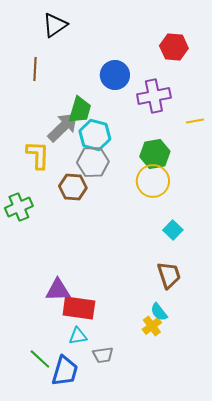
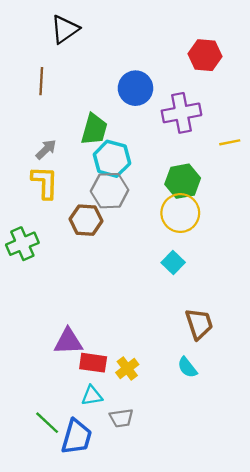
gray arrow: (63, 127) -> (46, 149), moved, size x0.6
cyan square: (173, 230) -> (173, 263), moved
red rectangle: (79, 308) -> (93, 363), size x0.7
yellow cross: (152, 326) -> (127, 369), moved

